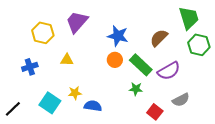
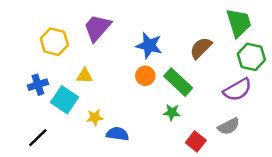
purple semicircle: (169, 71) -> (237, 90), moved
cyan square: (50, 103) -> (64, 100), moved
black line: (13, 109) -> (38, 138), moved

